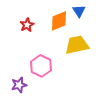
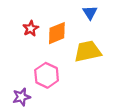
orange diamond: (59, 21) -> (57, 33), moved

